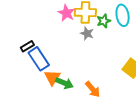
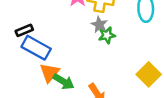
green star: (104, 21) -> (107, 35), moved
blue rectangle: (39, 59) -> (36, 48), turned -35

